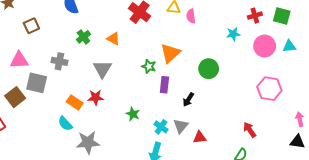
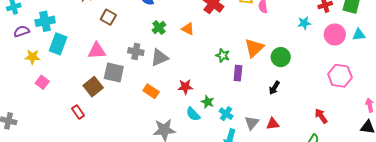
brown square: (31, 26) -> (108, 17), turned -35
orange triangle: (170, 53) -> (254, 48), moved
gray triangle: (102, 69) -> (160, 58), moved, turned 36
red star: (96, 97) -> (185, 87), moved
black arrow: (188, 100) -> (274, 88), moved
cyan semicircle: (65, 124) -> (193, 114), moved
gray triangle: (181, 126) -> (252, 123), moved
cyan cross: (161, 127) -> (226, 114), moved

